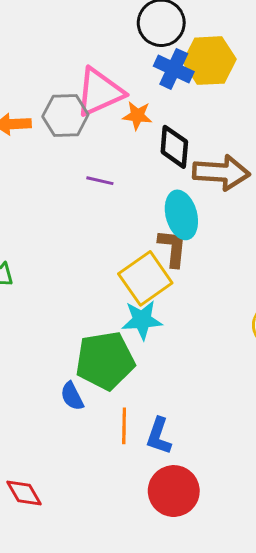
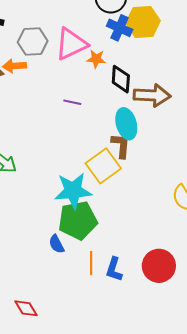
gray hexagon: (65, 115) -> (33, 42), moved
cyan star: (142, 320) -> (73, 191), moved, size x1.4
red circle: (174, 491) -> (159, 266), moved

